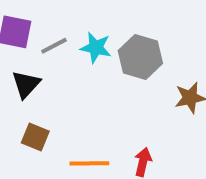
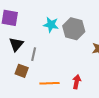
gray line: (54, 46) -> (34, 54), moved, turned -48

